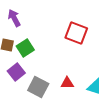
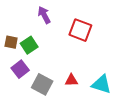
purple arrow: (14, 18) -> (44, 15), moved

